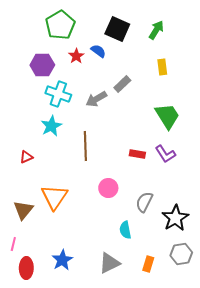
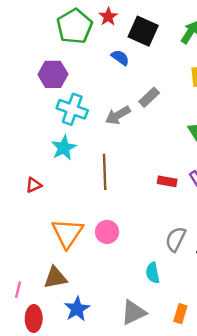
red star: (76, 56) -> (108, 17), moved
pink circle: (108, 188) -> (107, 232), moved
brown triangle: (23, 210) -> (55, 278), moved, turned 40

